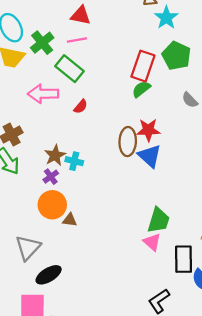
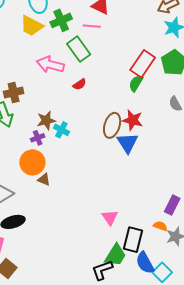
green semicircle: (141, 89) -> (136, 83), turned -36
green trapezoid: (159, 220) -> (116, 255), moved

